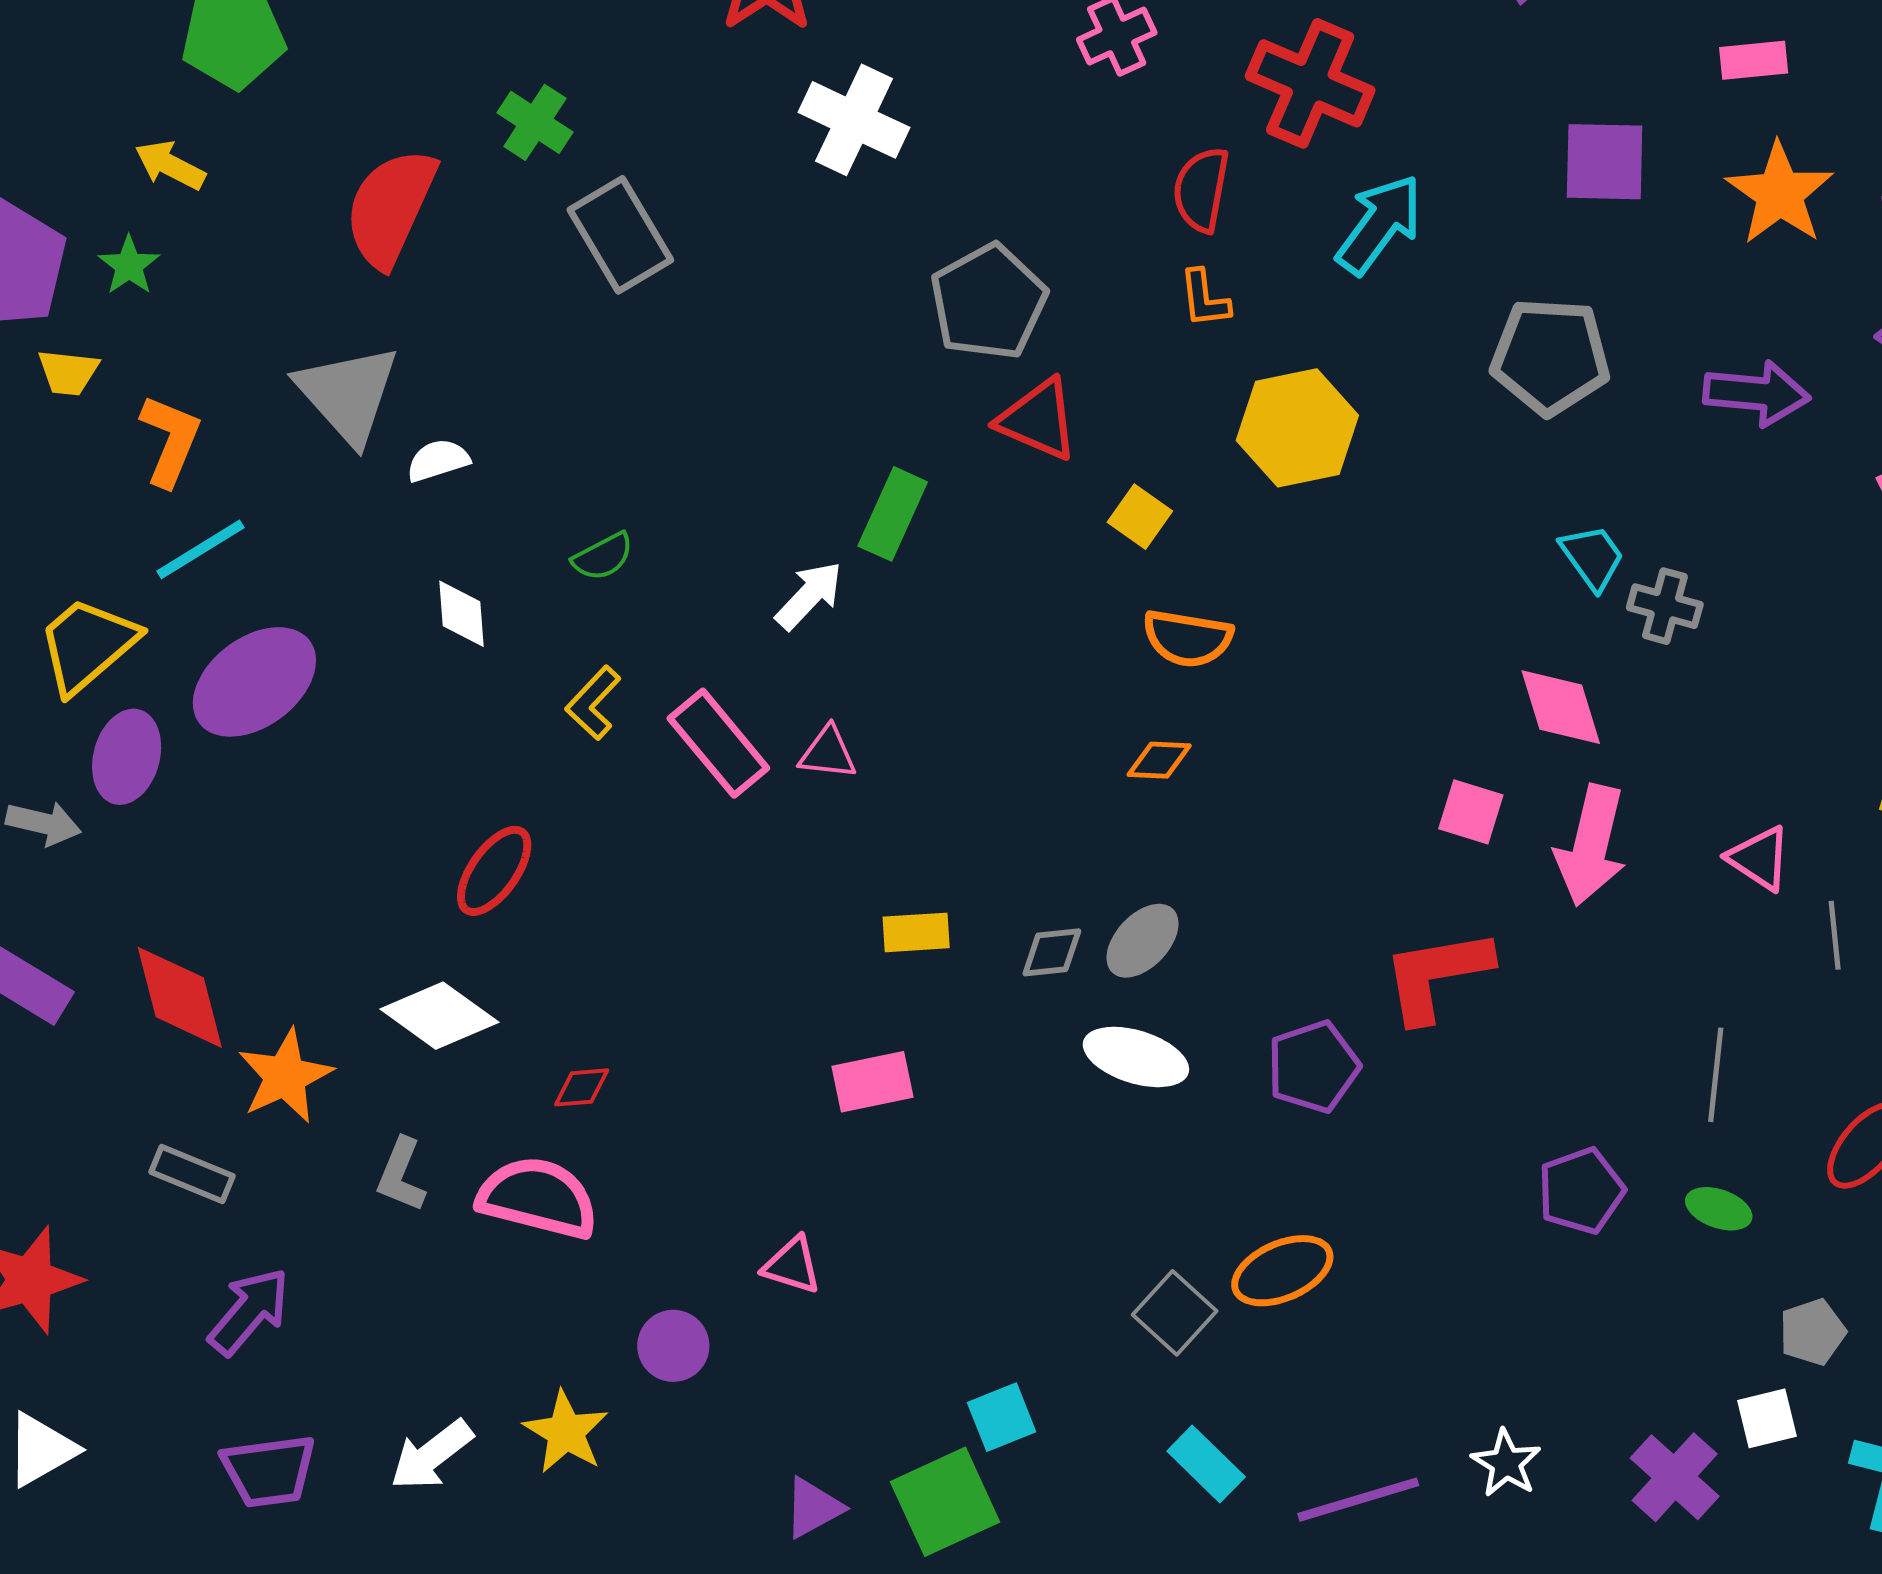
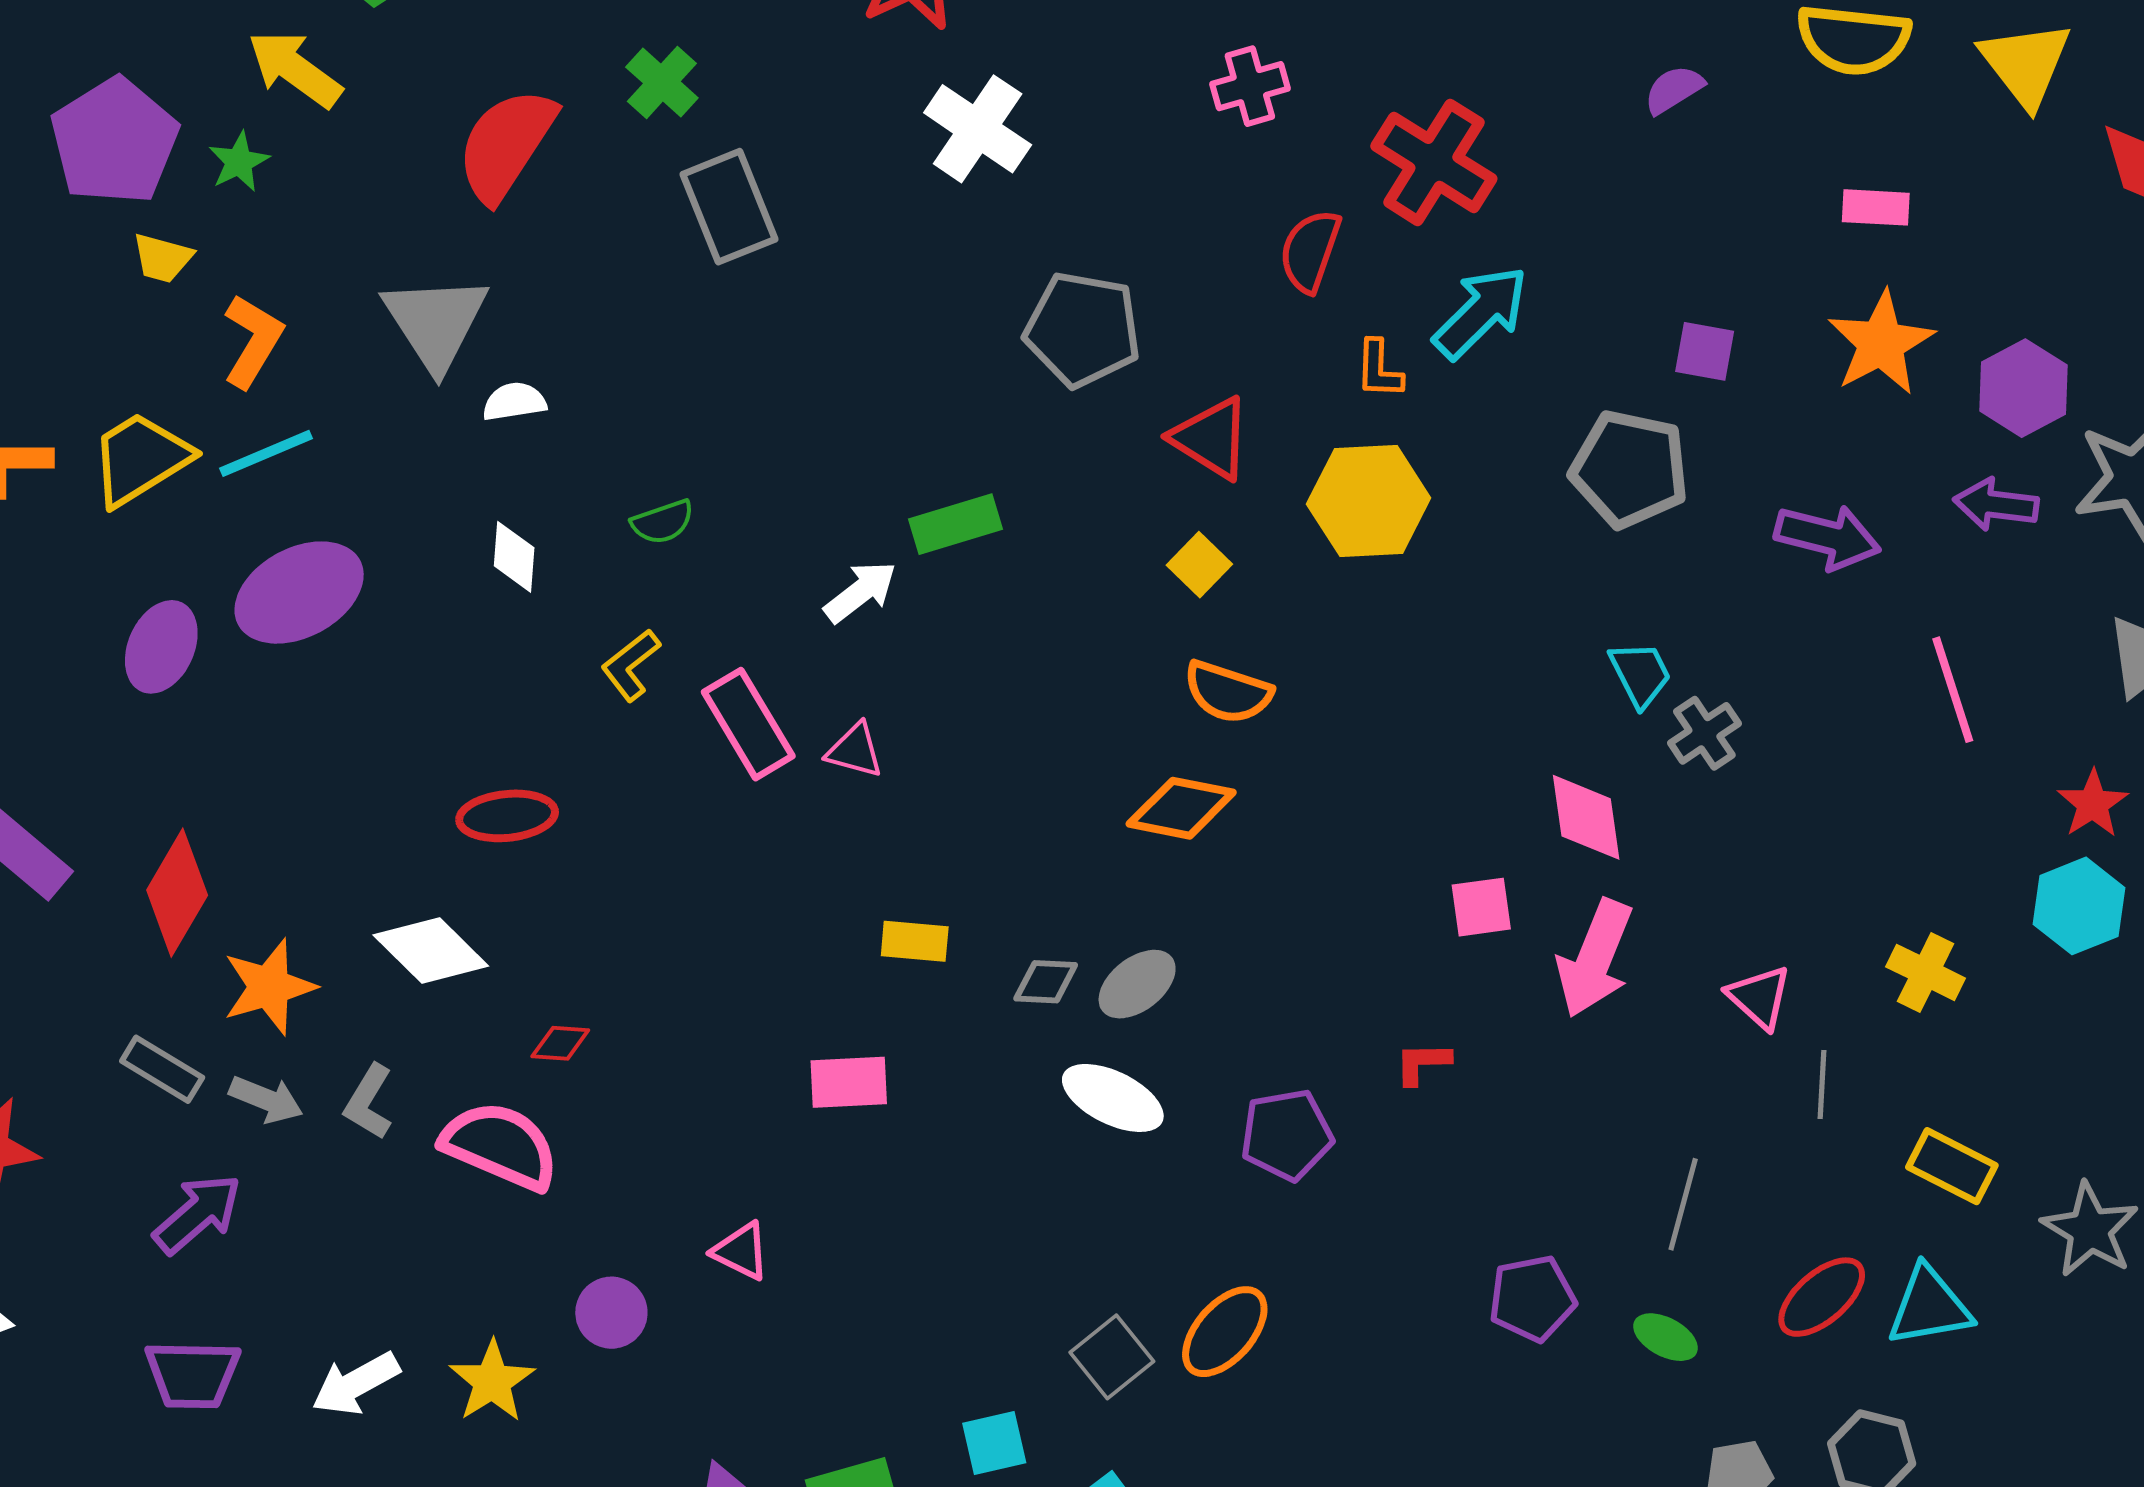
purple square: (1605, 162) -> (1705, 351), moved, size x0.7
yellow arrow: (170, 165) -> (295, 69), size x1.4
orange L-shape: (1204, 299) -> (1379, 369), moved
gray pentagon: (988, 302) -> (1083, 329), turned 30
red triangle: (1038, 420) -> (1211, 438), moved
green rectangle: (893, 514) -> (956, 524), turned 40
gray cross: (1665, 606) -> (1704, 733), turned 32
yellow trapezoid: (87, 645) -> (140, 459), moved
orange diamond: (1159, 760) -> (1181, 808), size x1.6
pink square: (1471, 812) -> (1481, 907), turned -34
gray arrow: (44, 823) -> (266, 1099), moved
red ellipse: (494, 871) -> (507, 816), turned 40
red L-shape: (1437, 975) -> (1423, 1063), size x0.5
red diamond: (180, 997) -> (177, 893), turned 36
orange ellipse: (1282, 1271) -> (1225, 1332), turned -34
cyan square: (1002, 1417) -> (994, 1443), moved

